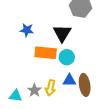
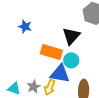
blue star: (27, 30) -> (25, 27), moved
blue triangle: (69, 80) -> (60, 74), moved, size x1.5

